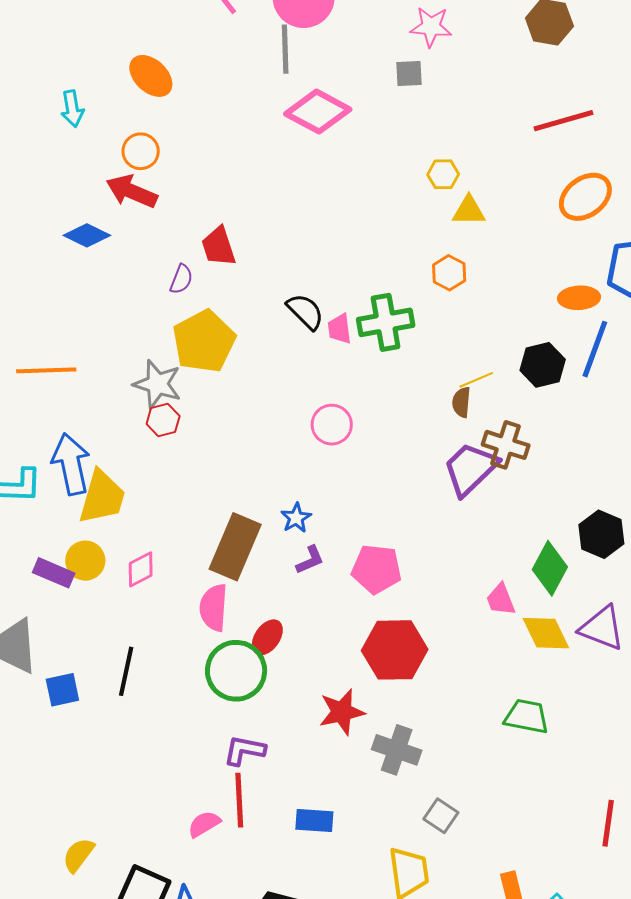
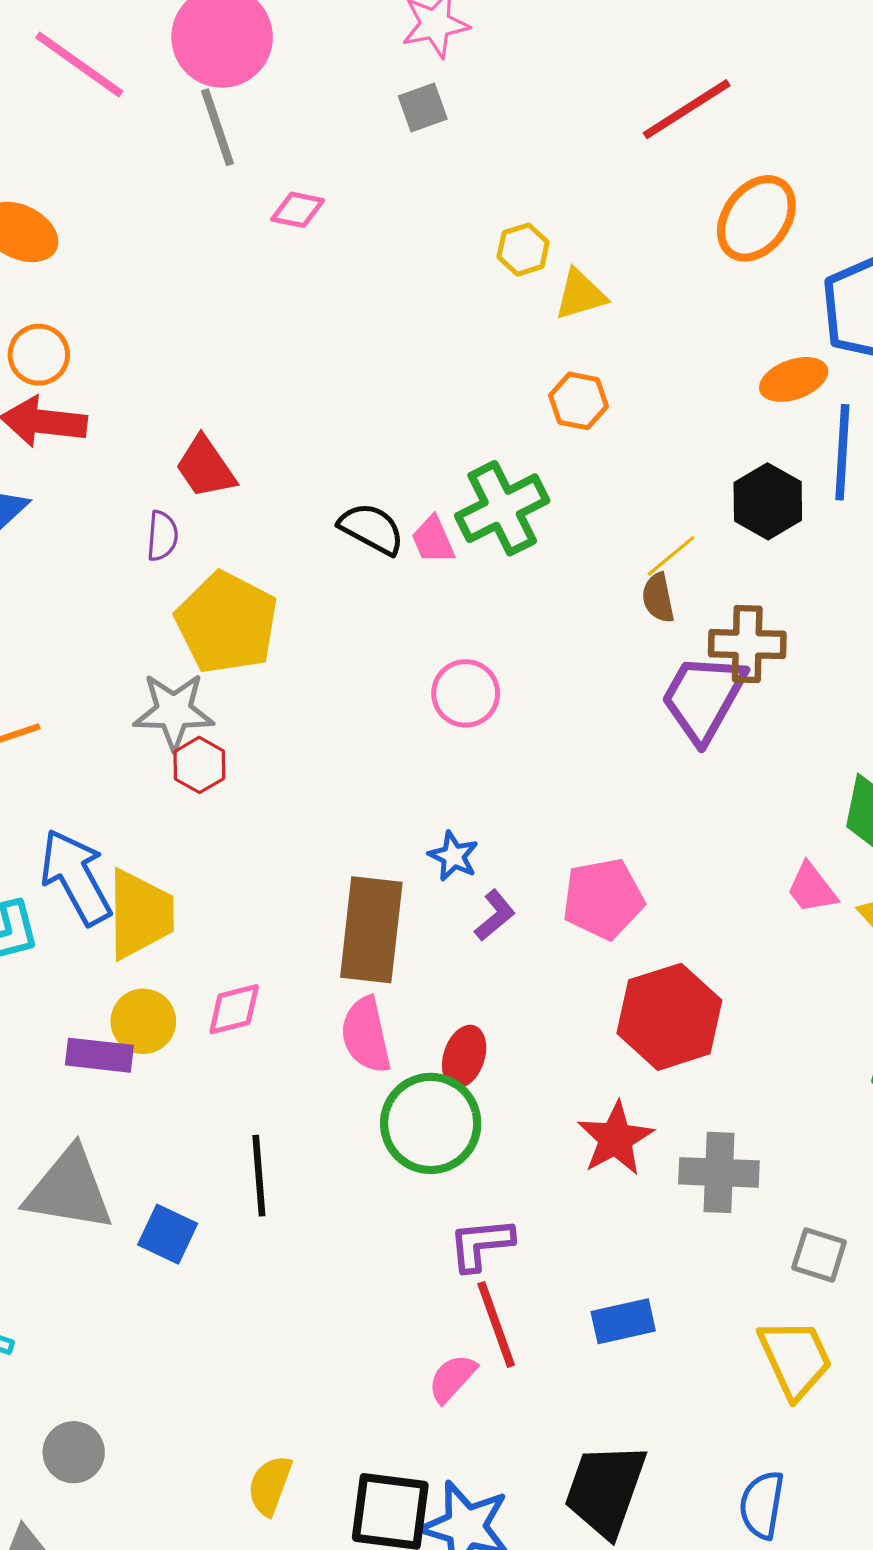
pink diamond: (318, 112) -> (298, 210), size x0.5
pink diamond: (141, 569) -> (234, 1009), turned 30
blue square: (62, 690) -> (168, 1234), turned -36

